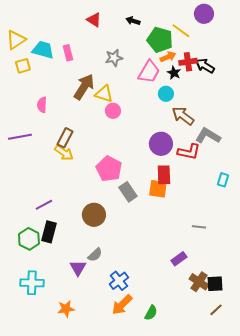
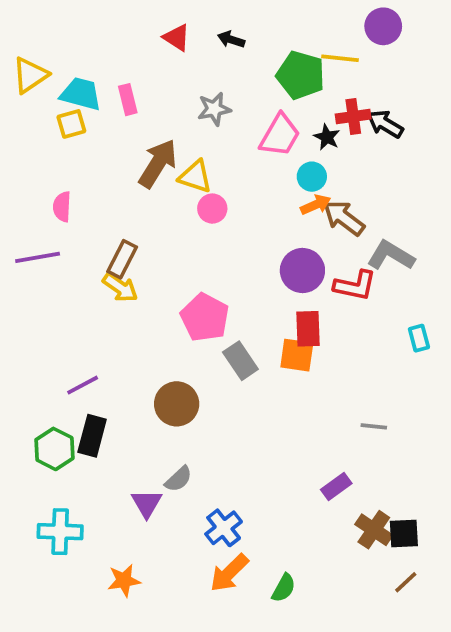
black arrow: (133, 21) -> (231, 39), moved
yellow line: (181, 31) -> (340, 58), turned -30
orange arrow: (168, 57) -> (316, 205), moved
yellow square: (23, 66) -> (71, 124), moved
pink semicircle: (42, 105) -> (62, 207), moved
cyan rectangle: (223, 180) -> (419, 338), turned -32

